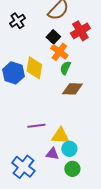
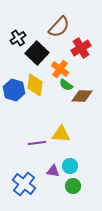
black square: (53, 37) -> (37, 53), moved, size x1.6
green semicircle: (65, 68) -> (66, 85), turned -80
brown diamond: (72, 89) -> (82, 96), moved
yellow triangle: (60, 136) -> (61, 134), moved

